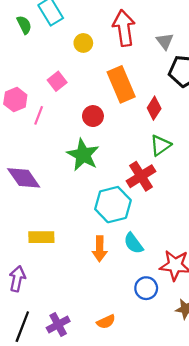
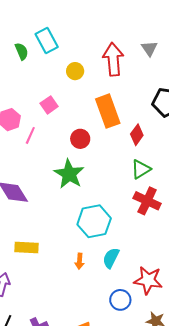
gray triangle: (165, 41) -> (149, 48), moved
red cross: (141, 176) -> (147, 201), moved, turned -36
cyan semicircle: (133, 243) -> (111, 258), turned 60
orange arrow: (100, 249) -> (80, 261), size x0.7

